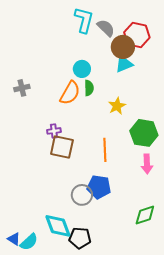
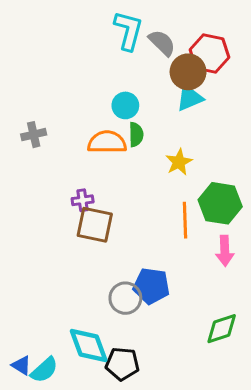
orange semicircle: (70, 93) -> (107, 142), turned -120
orange line: (105, 150) -> (185, 220), moved

